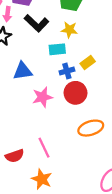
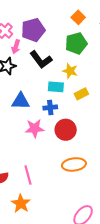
yellow rectangle: (88, 63) -> (81, 94), moved
blue cross: (67, 71) -> (50, 107), moved

